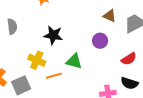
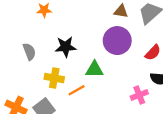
gray semicircle: (12, 27) -> (29, 52), moved
purple circle: (100, 41) -> (117, 41), size x1.6

